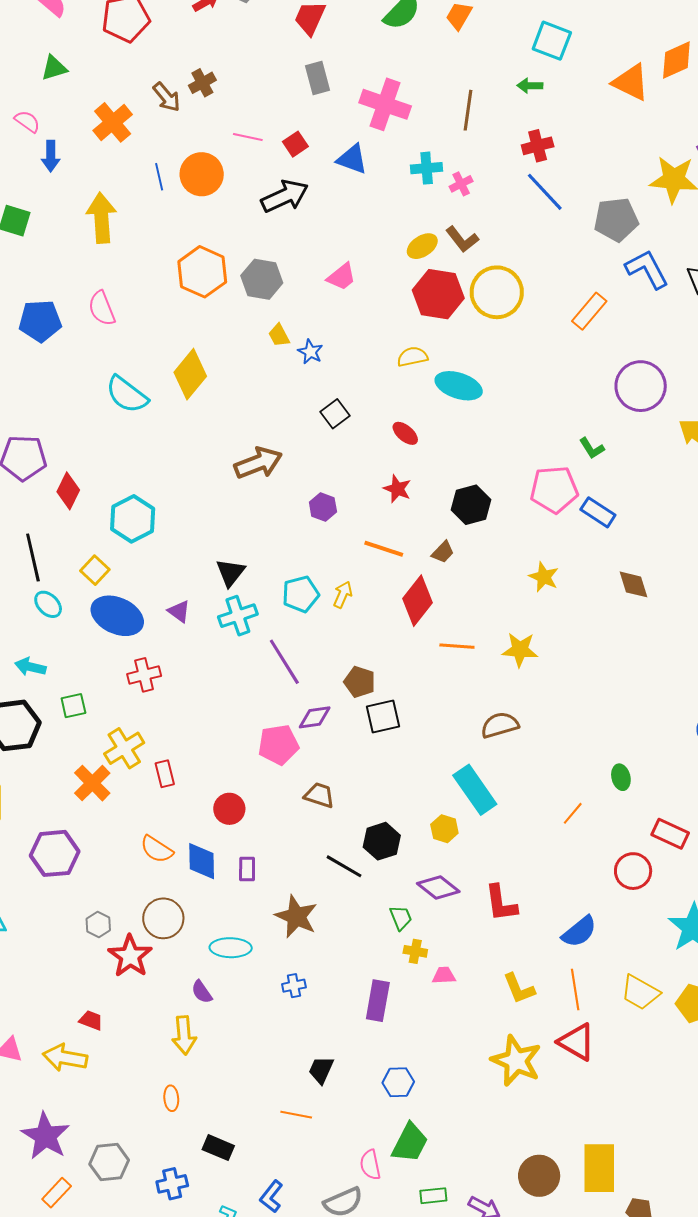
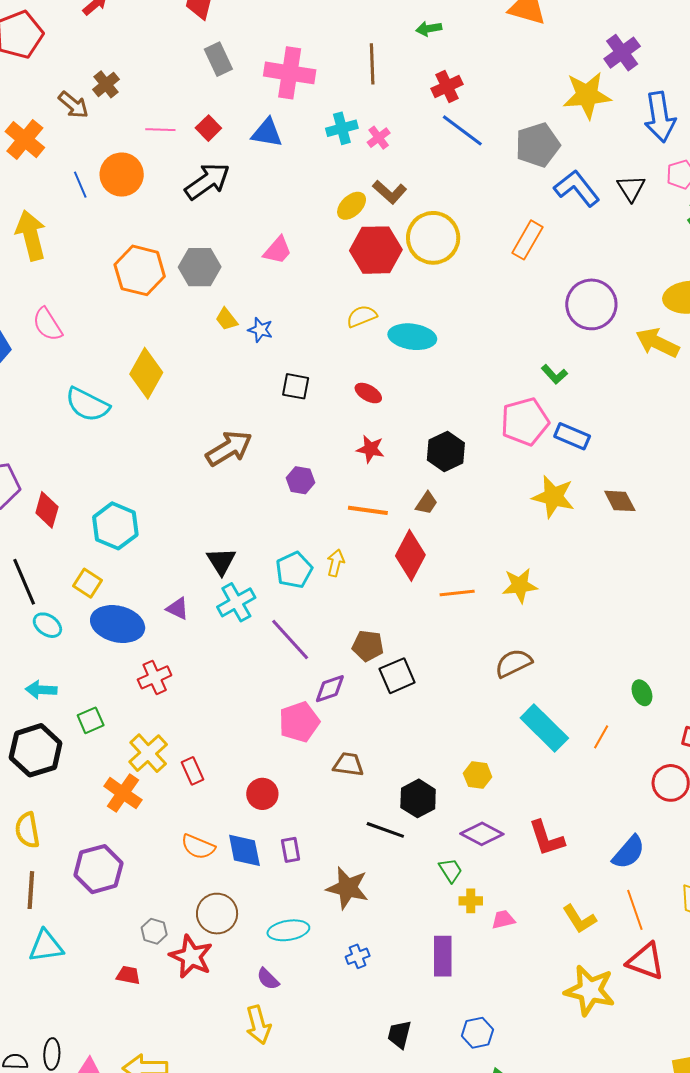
black square: (335, 414) -> (296, 386), turned -32
yellow star: (544, 577) -> (553, 497), moved, size x1.4
cyan rectangle: (475, 790) -> (544, 728), moved
red trapezoid: (91, 1020) -> (128, 975), moved

